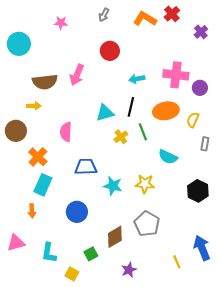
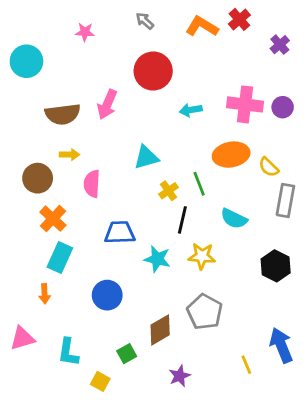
gray arrow: (104, 15) -> (145, 21), turned 104
red circle: (110, 51) -> (153, 71), size x1.4
purple circle: (200, 88) -> (283, 107), moved
yellow arrow: (34, 106) -> (70, 155), moved
black line: (131, 107) -> (182, 220), moved
yellow semicircle: (193, 120) -> (269, 167), turned -70
brown circle: (16, 131) -> (38, 178), moved
gray rectangle: (205, 144) -> (285, 200), size x1.6

